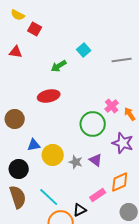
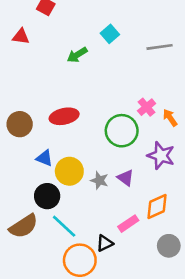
red ellipse: (49, 96) -> (64, 116), moved
blue triangle: (34, 145) -> (44, 158), turned 32
black circle: (19, 169) -> (47, 196), moved
brown semicircle: (18, 197) -> (24, 226), turned 75

